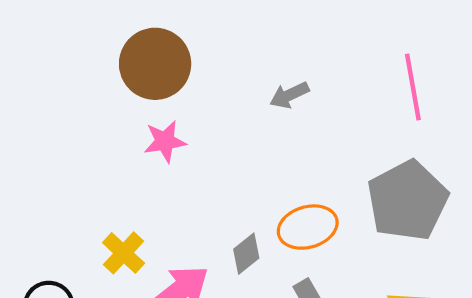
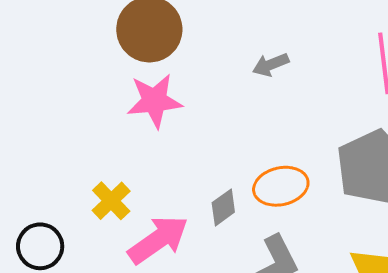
pink star: (165, 141) -> (154, 101), size x1.4

